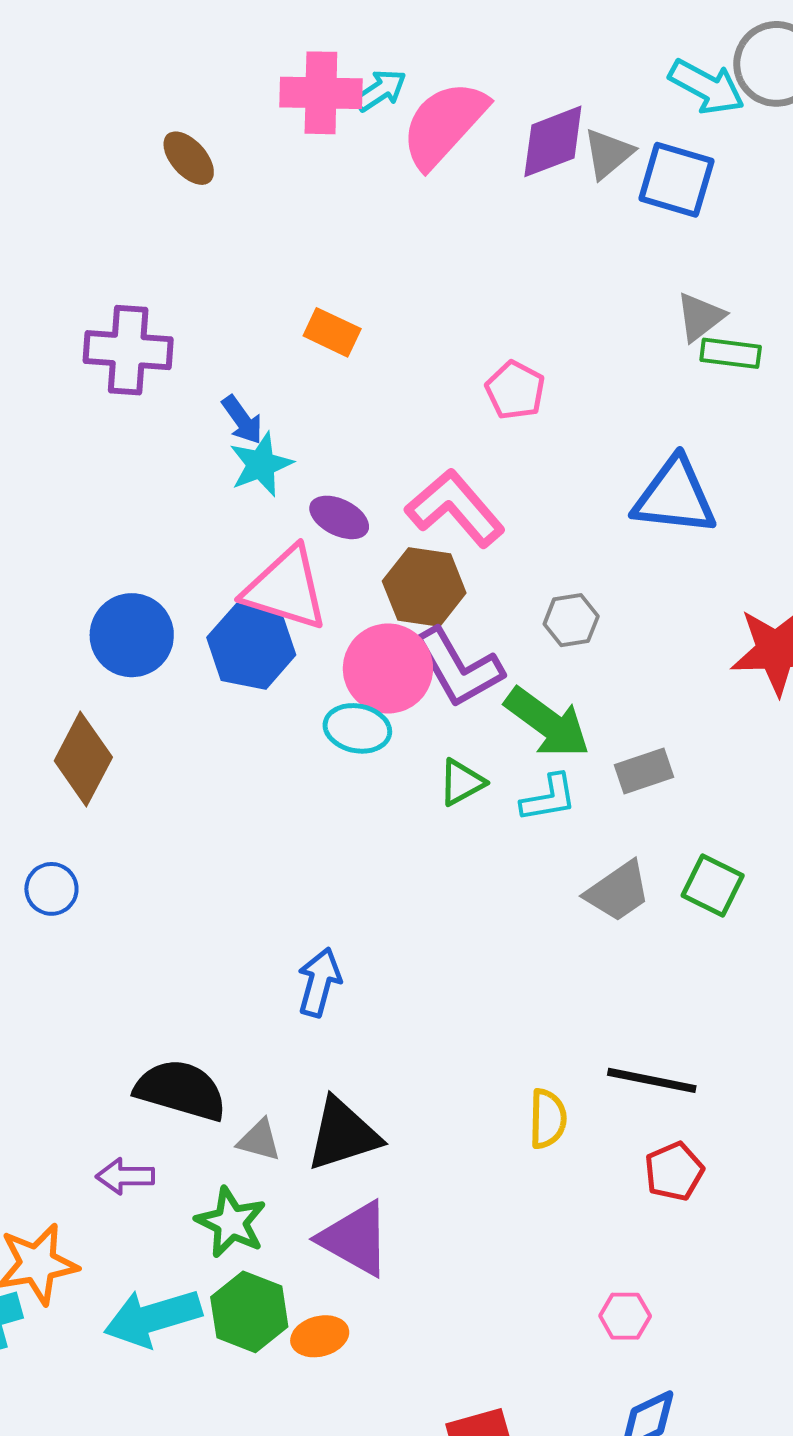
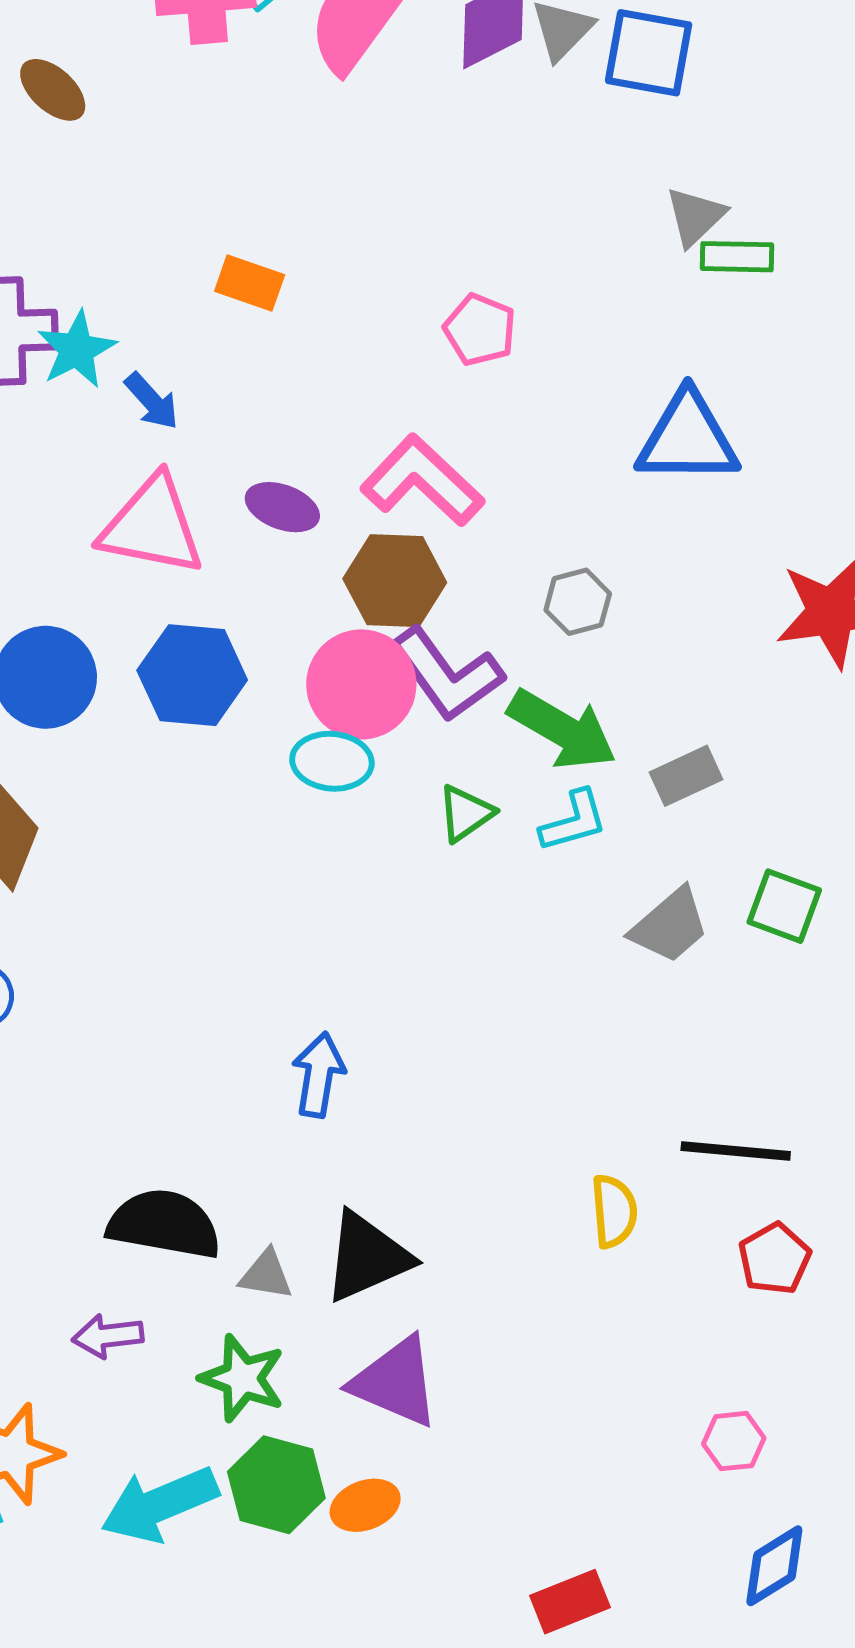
cyan star: (261, 464) -> (77, 350), moved
pink triangle: (286, 589) -> (152, 526), moved

